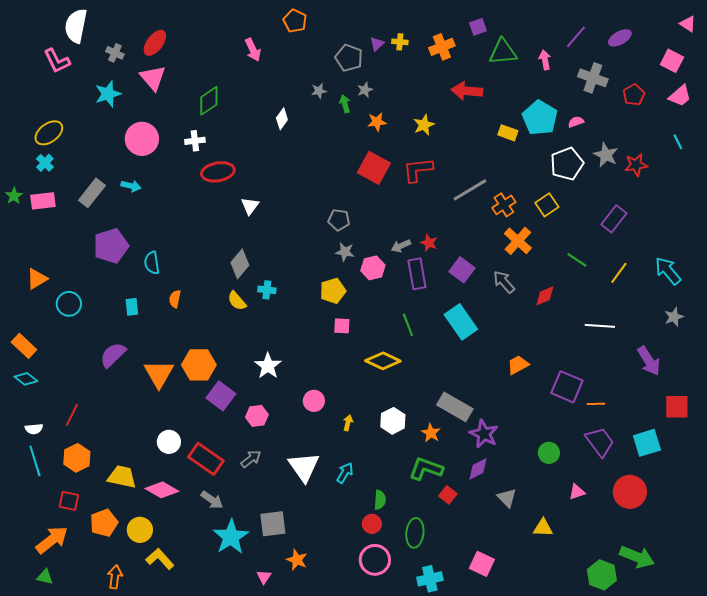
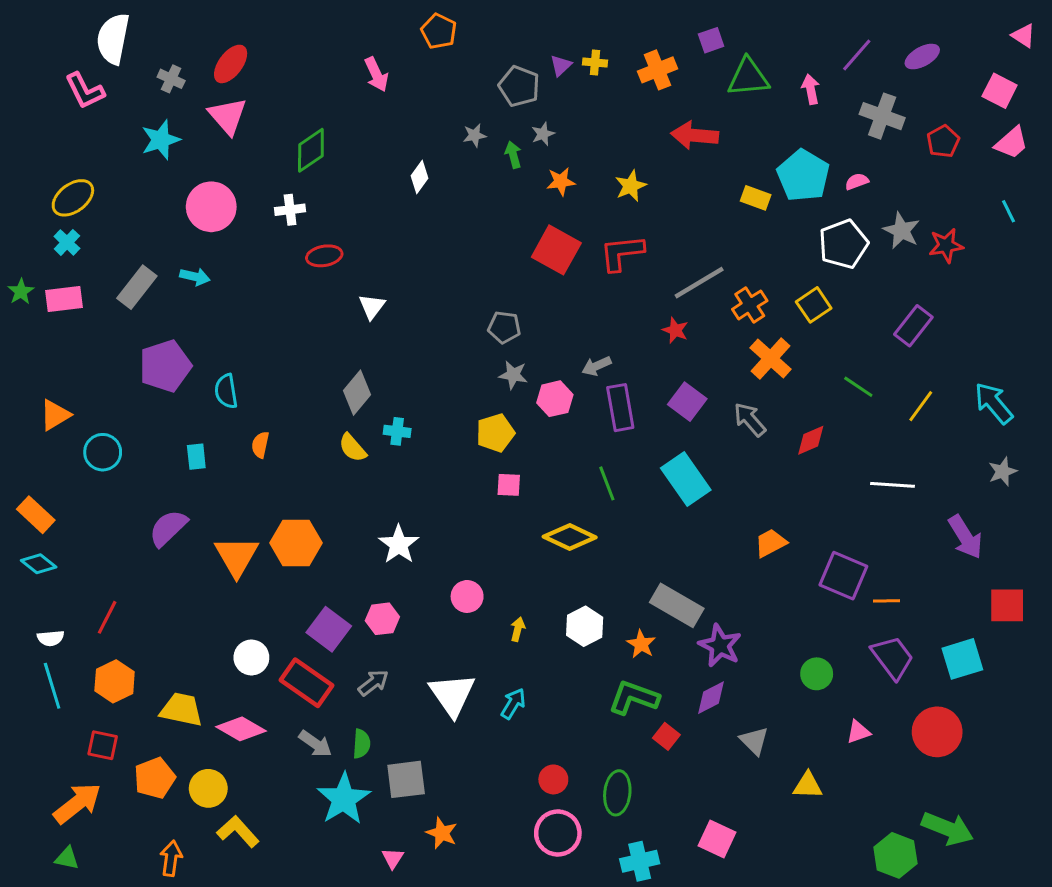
red ellipse: (218, 172) -> (324, 256), size x0.7
red star: (429, 243) -> (675, 330), moved
purple square: (221, 396) -> (329, 629), moved
green semicircle: (380, 500) -> (361, 744), moved

